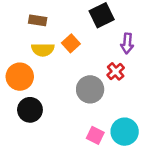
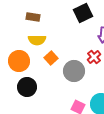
orange square: (71, 43) -> (51, 58), moved

